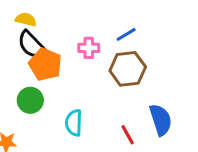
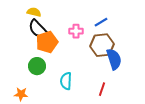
orange pentagon: (45, 64) -> (47, 42), turned 30
blue semicircle: (161, 120) -> (114, 59), moved
red line: (128, 135) -> (102, 89), turned 48

